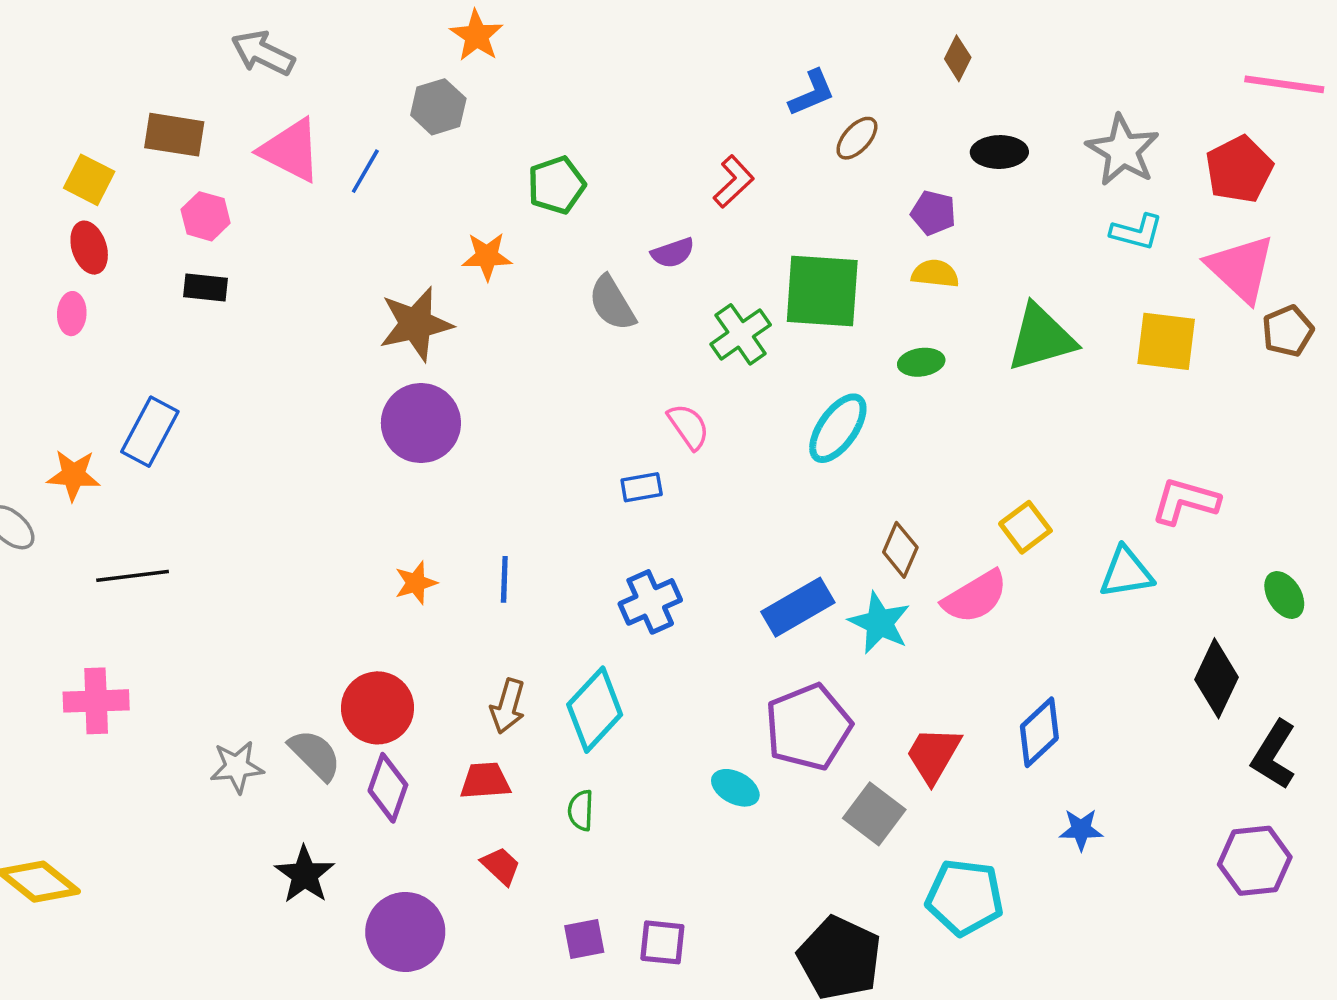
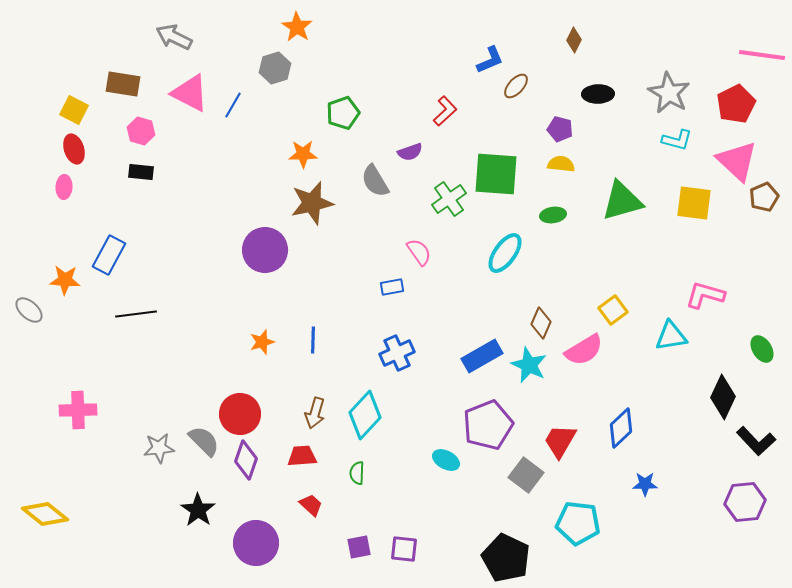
brown star: (416, 324) -> (312, 203), moved
black line: (133, 576) -> (136, 314), moved
black L-shape: (1274, 755) -> (756, 441), turned -75

